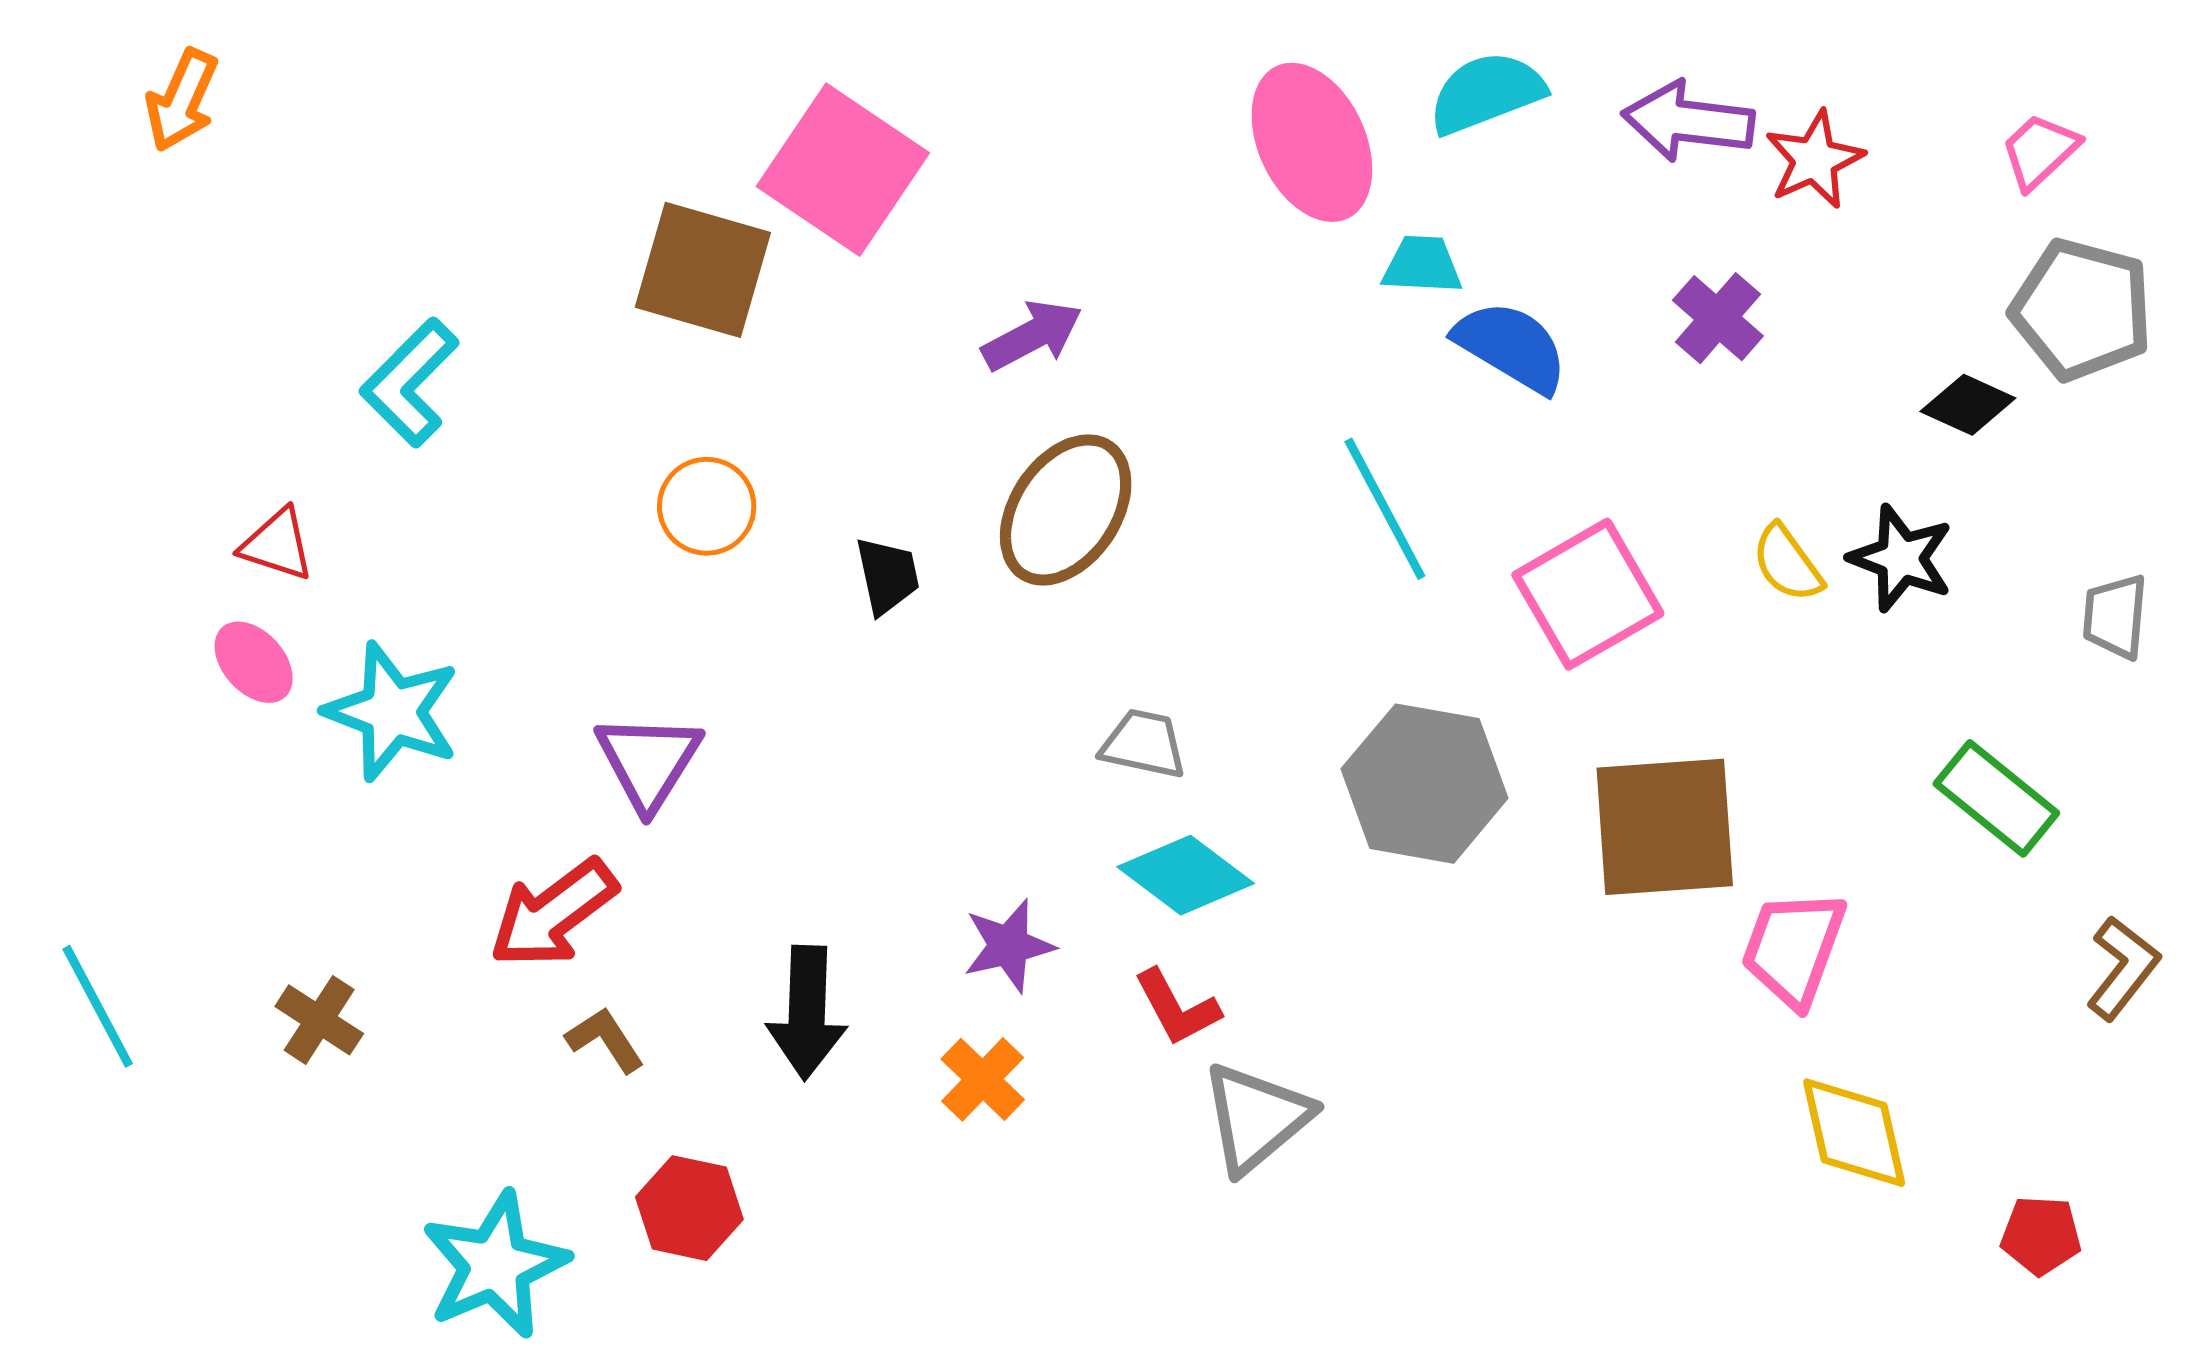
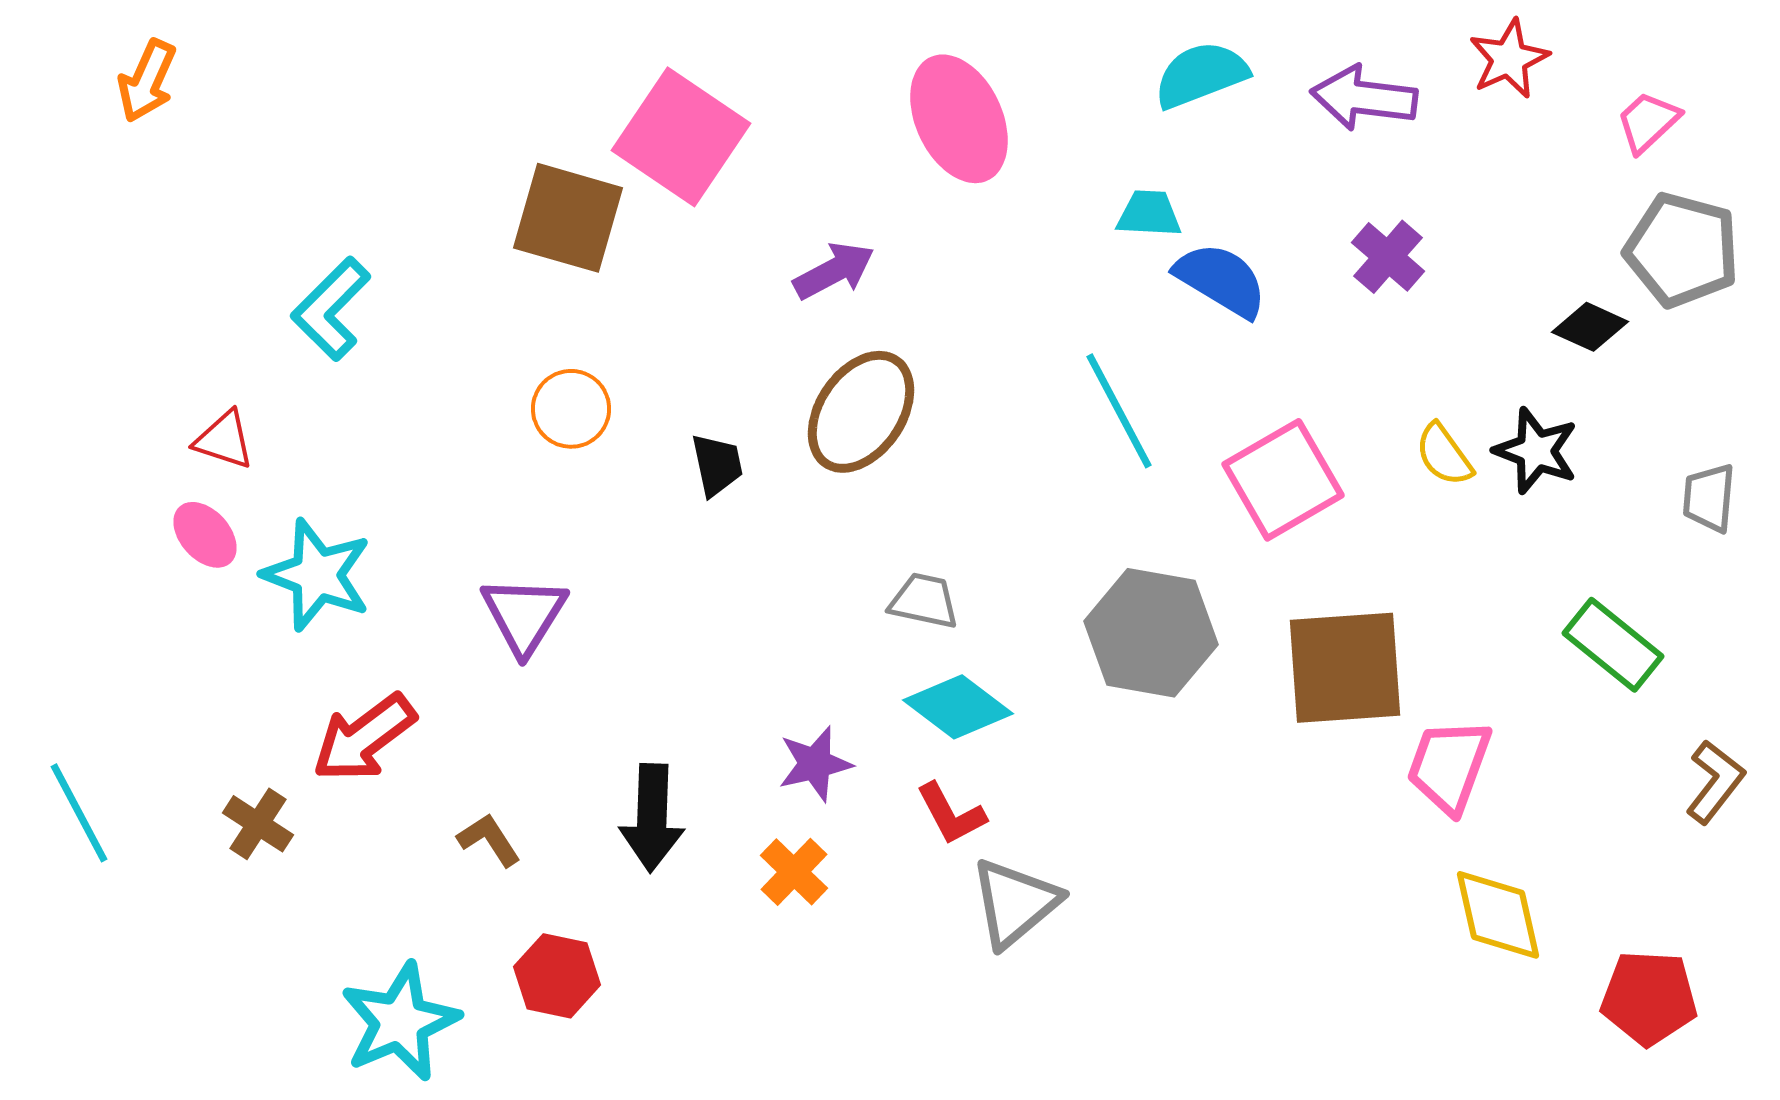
pink ellipse: (1312, 142) -> (959, 119), moved
red star: (1814, 160) -> (1509, 59), moved
red arrow: (553, 913) -> (364, 738), moved
red pentagon: (2041, 1235) -> (1649, 998), size x1.5

